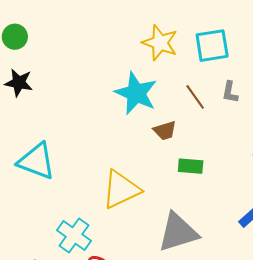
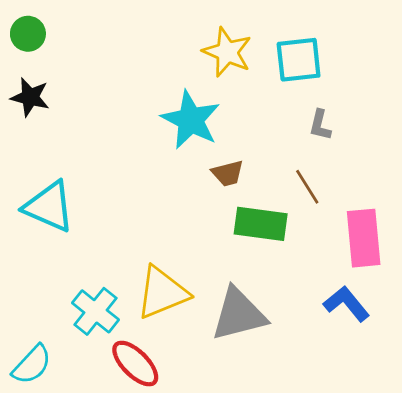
brown line: (195, 97) -> (307, 187), moved
green rectangle: (191, 166) -> (261, 224), size x1.5
yellow triangle: (121, 190) -> (162, 293), moved

